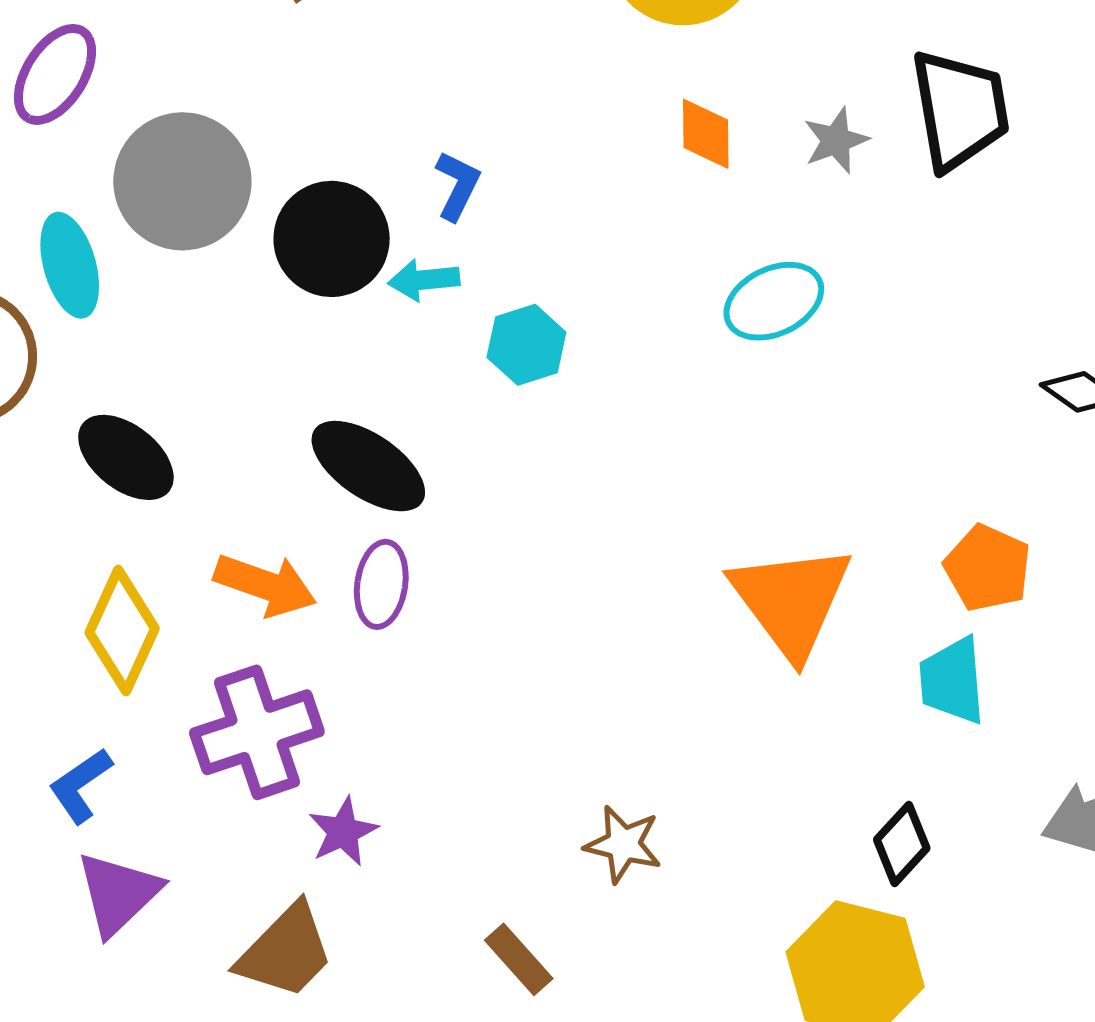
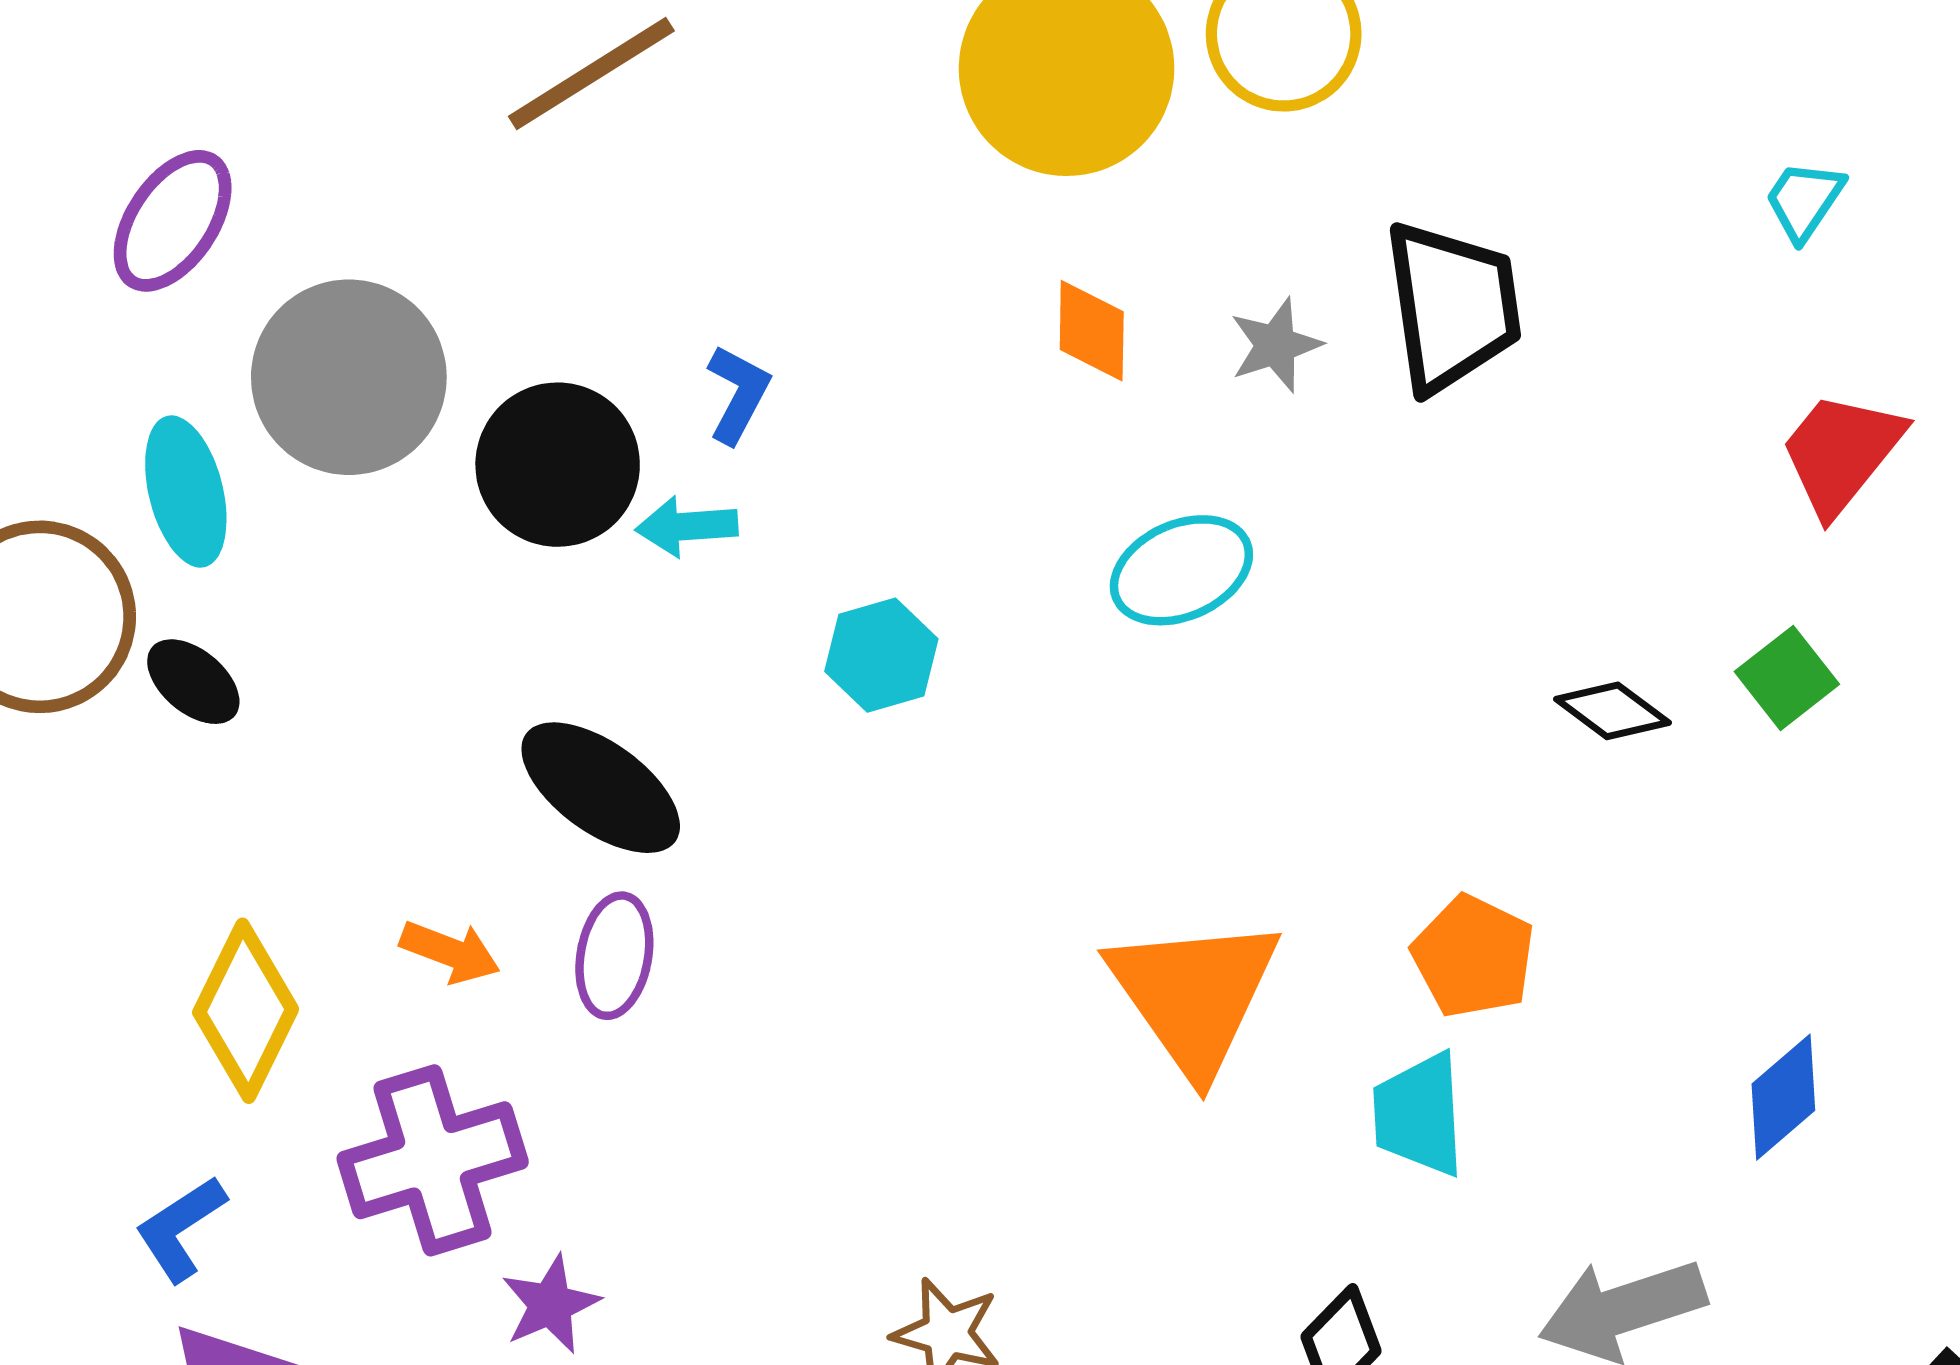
cyan hexagon: (526, 345) -> (881, 655), moved
black ellipse: (126, 457) -> (193, 682), moved, size x0.7
orange arrow: (265, 585) -> (450, 952), size x0.7

